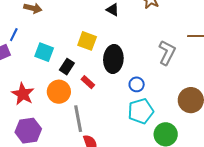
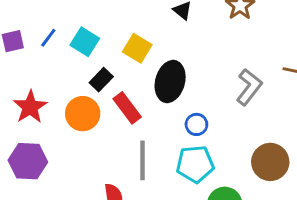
blue line: (14, 35) -> (48, 38), moved
cyan square: (44, 52) -> (85, 42), moved
red rectangle: (88, 82) -> (127, 108), size x1.5
gray line: (78, 119) -> (143, 160), moved

